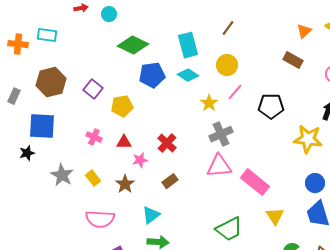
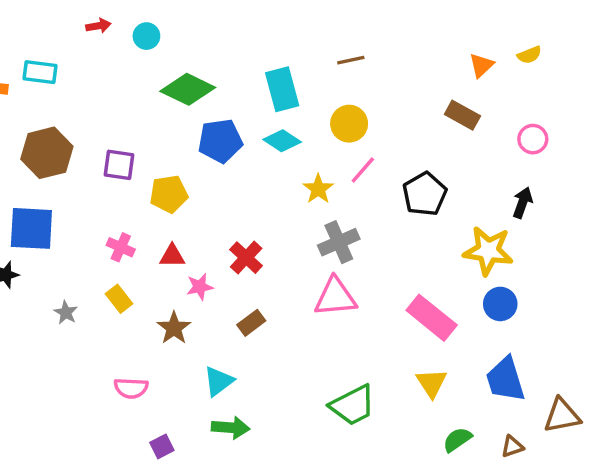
brown line: (228, 28) -> (351, 60), turned 42
purple square: (93, 89) -> (119, 165), turned -30
black pentagon: (271, 106) -> (425, 194), turned -30
gray star: (62, 175) -> (66, 313), size x0.6
yellow rectangle: (93, 178) -> (119, 299), moved
pink rectangle: (255, 182) -> (432, 318), moved
blue circle: (315, 183) -> (500, 304), moved
pink semicircle: (100, 219) -> (131, 388), size x0.7

